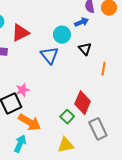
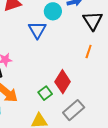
black triangle: (85, 49) -> (93, 21), moved, size x1.5
gray rectangle: (98, 129) -> (74, 110), turned 65

